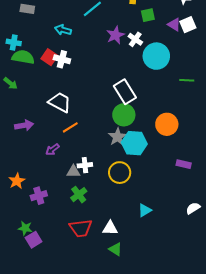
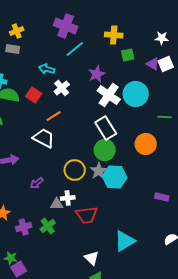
white cross: (135, 39) -> (109, 95), moved, size x1.6
white cross: (62, 59) -> (62, 88), moved, turned 35
orange circle: (167, 124) -> (146, 144), moved
orange line: (70, 127) -> (54, 116), moved
yellow circle: (120, 173) -> (75, 170), moved
green cross: (79, 195) -> (48, 226), moved
cyan triangle: (145, 210) -> (125, 241), size x1.6
red trapezoid: (81, 228) -> (87, 215), moved
white triangle: (110, 228) -> (92, 258), turned 42

